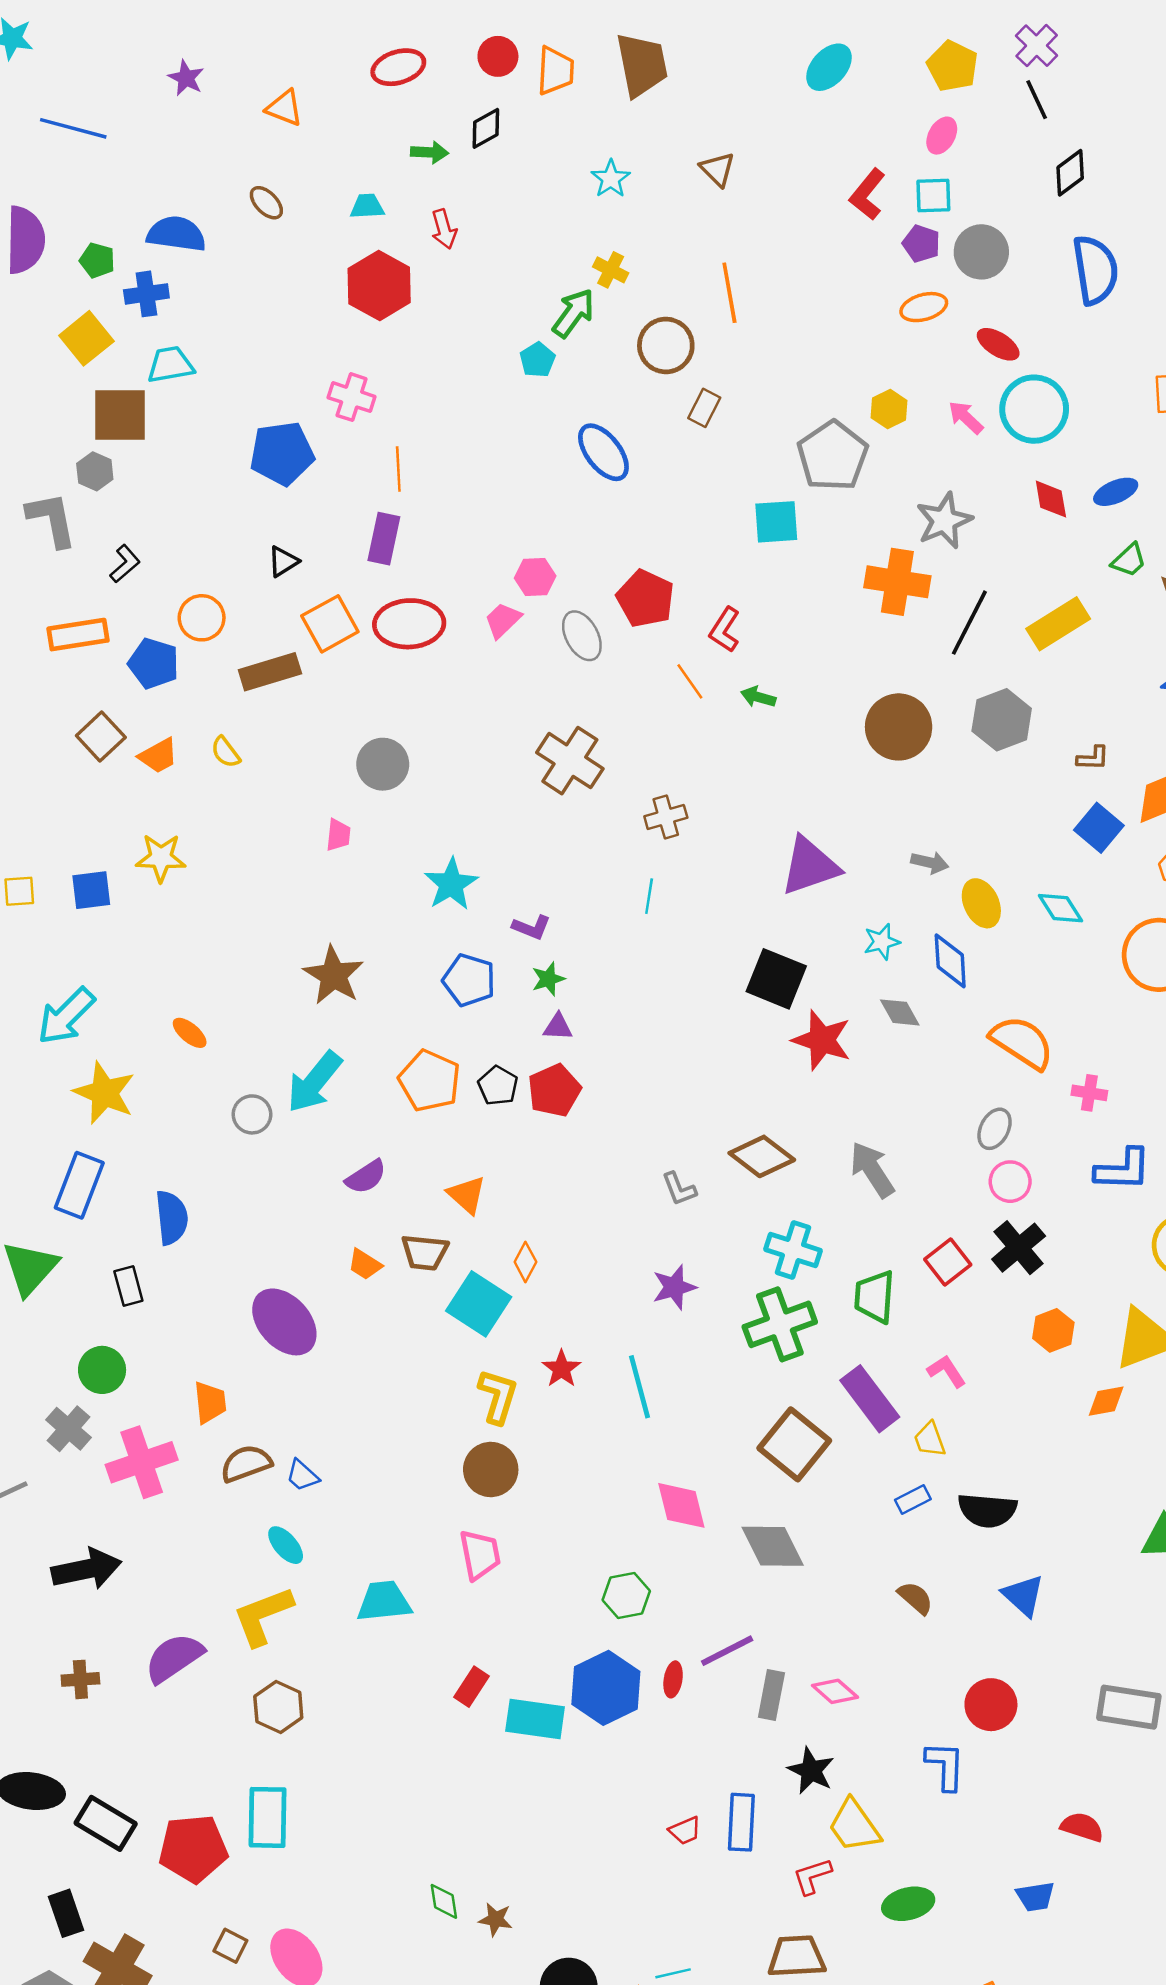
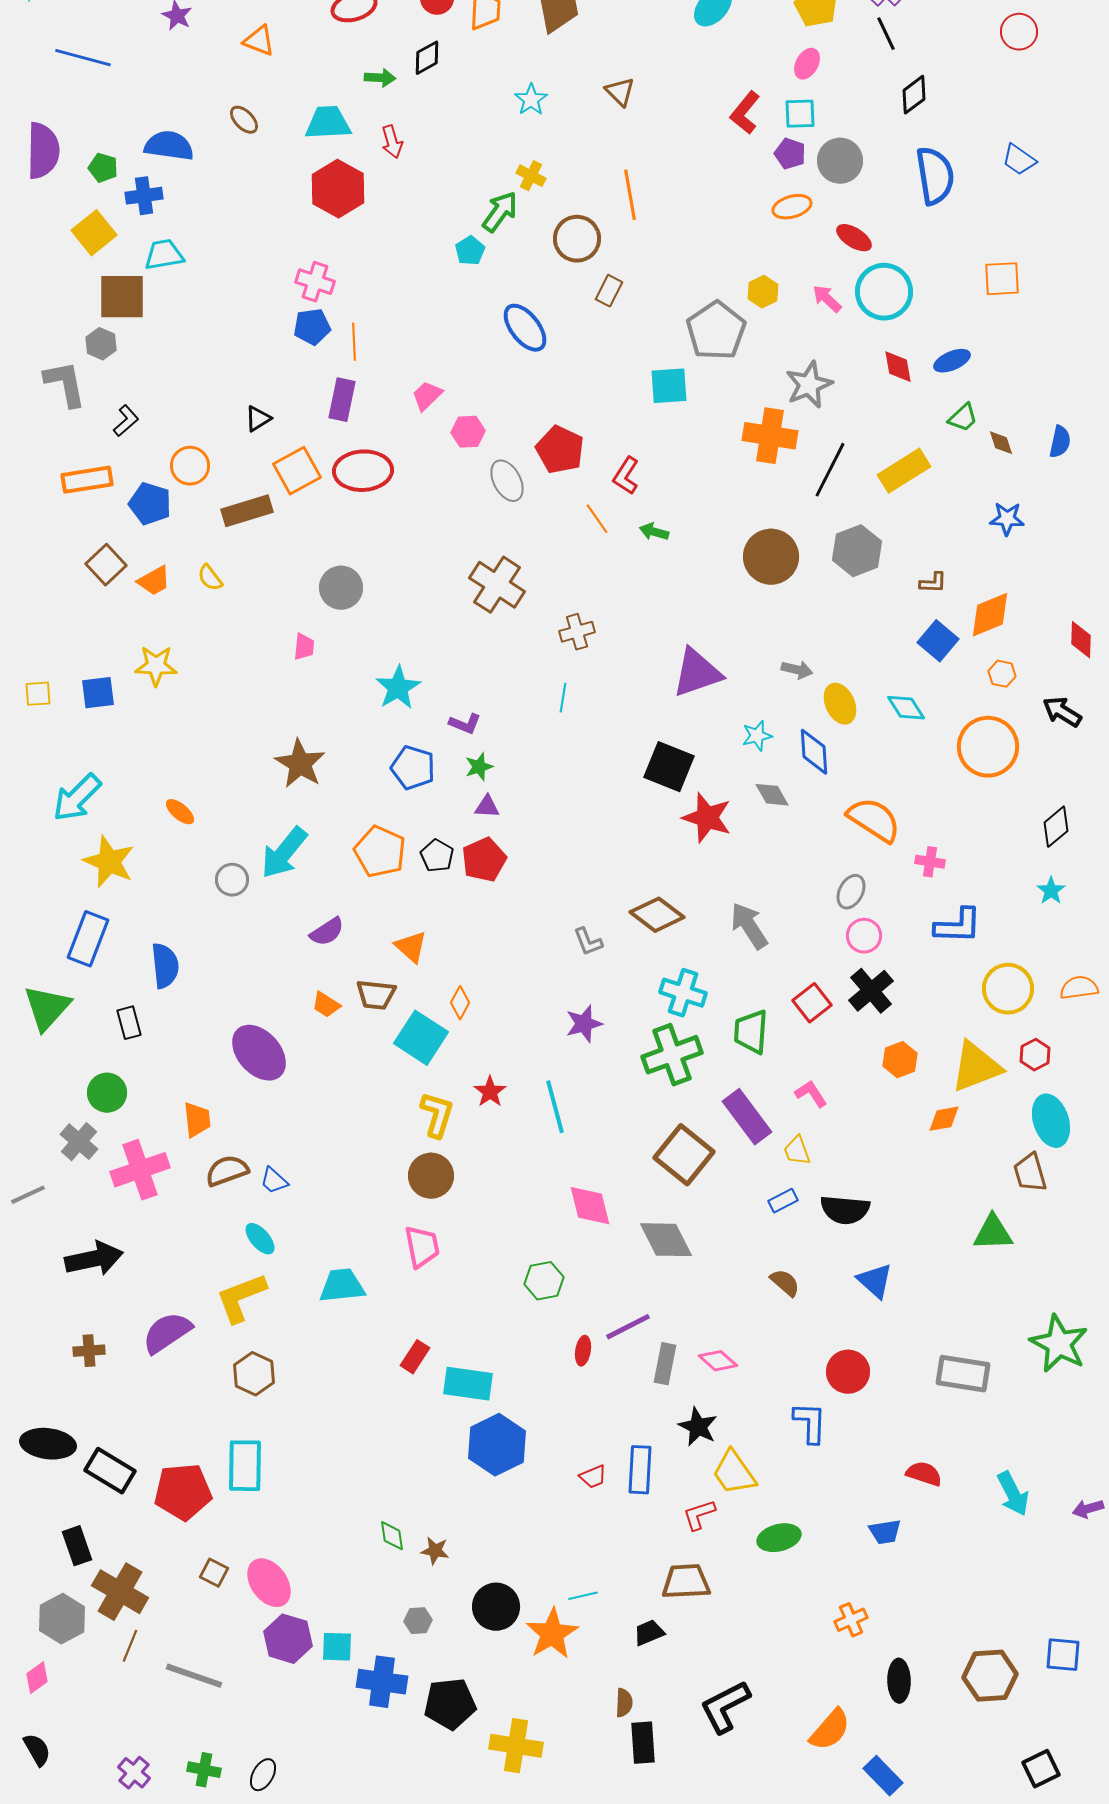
cyan trapezoid: (367, 206) -> (328, 123), size x1.6
blue pentagon: (282, 453) -> (312, 327), moved, size x0.7
pink trapezoid: (503, 620) -> (427, 396), moved
blue hexagon: (606, 1688) -> (497, 1445), moved

